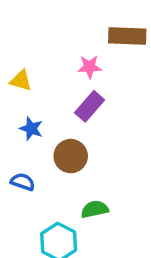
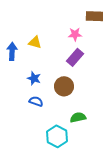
blue star: (31, 129) -> (34, 78), moved

